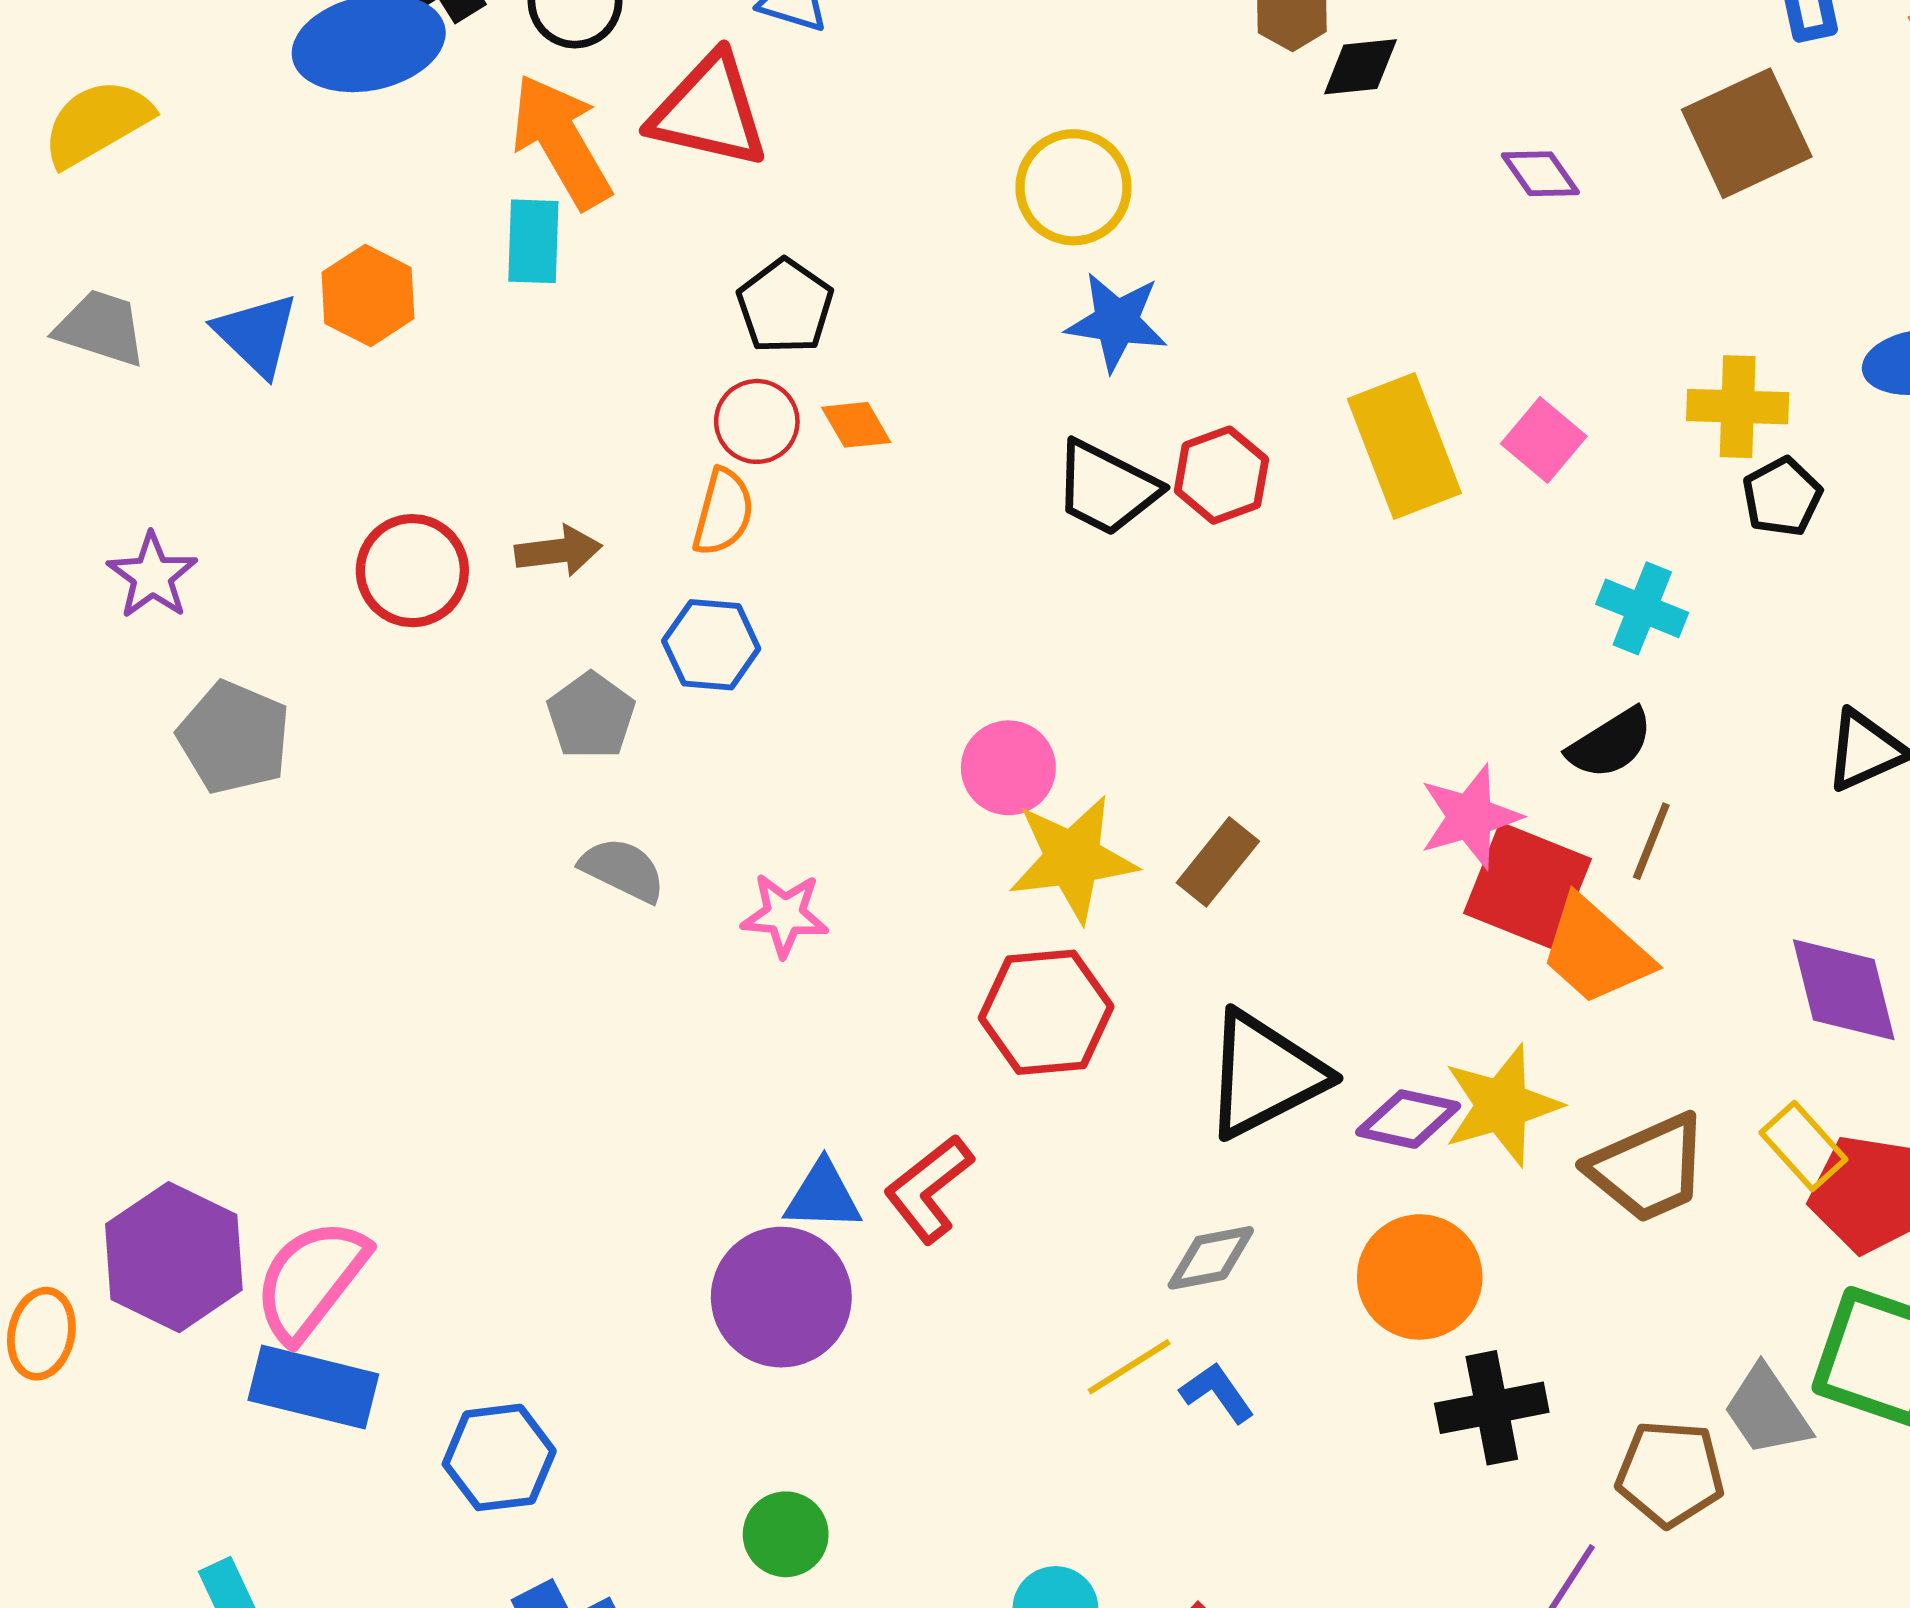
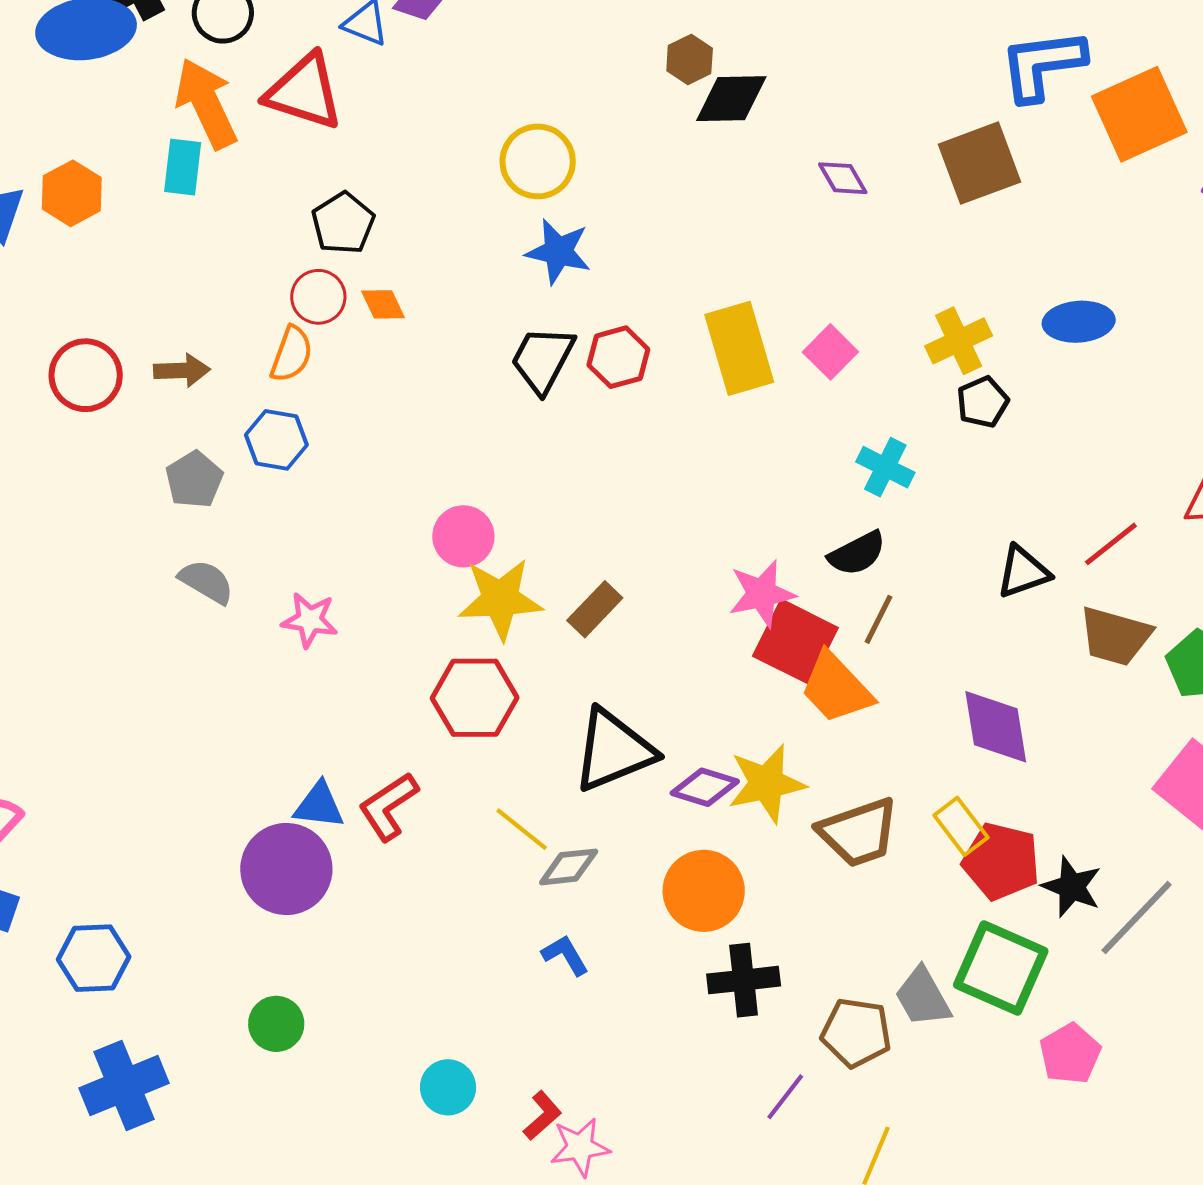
black diamond: (1360, 67) -> (731, 99), size x1.4
yellow cross: (1738, 407) -> (959, 341), turned -32
black trapezoid: (1106, 488) -> (543, 359), turned 86
yellow line: (1129, 1367) -> (522, 829), moved, turned 66

